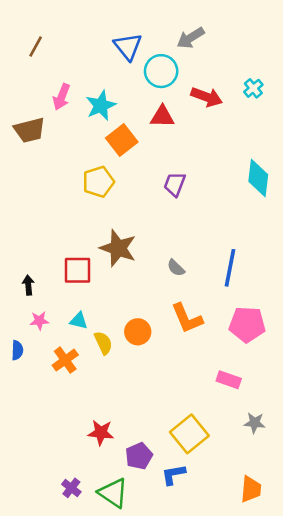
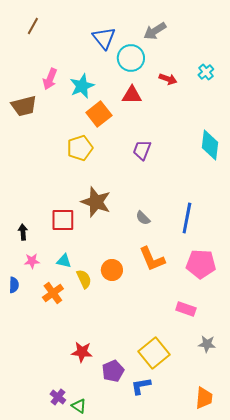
brown line: (36, 46) -> (33, 26), moved
red arrow: (207, 97) -> (168, 79), size x0.7
green triangle: (113, 493) -> (79, 406), moved, size x0.6

